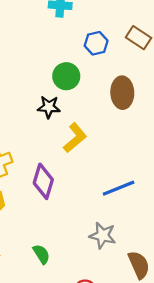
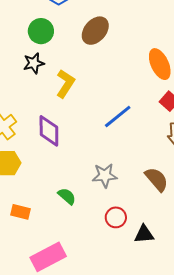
brown ellipse: (122, 93) -> (95, 31), turned 60
gray star: (103, 235) -> (105, 175), moved

